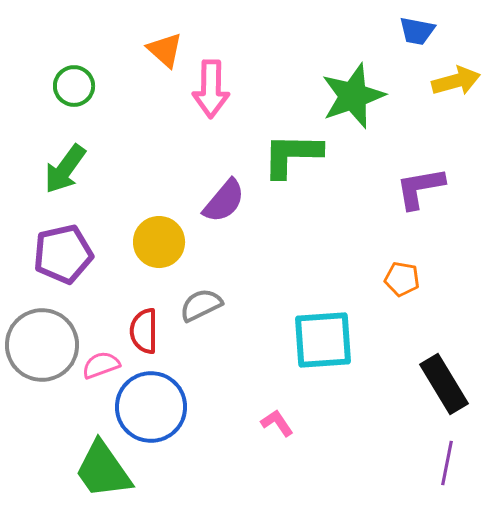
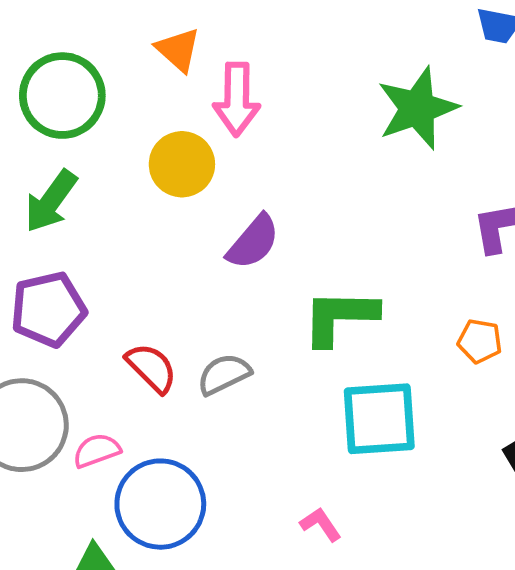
green circle: (74, 86) -> (62, 96), size x1.6
green L-shape: (292, 155) -> (340, 317), moved
yellow circle: (159, 242) -> (182, 164), moved
red semicircle: (144, 331) -> (151, 368), moved, turned 135

